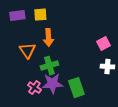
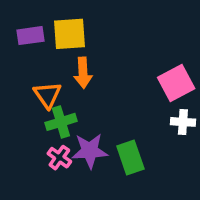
yellow square: (40, 15) -> (69, 34), size x1.5
pink square: (103, 44) -> (176, 83), size x1.5
green cross: (49, 66) -> (61, 122), moved

